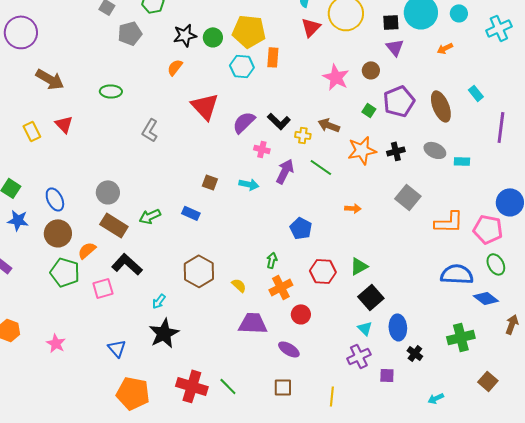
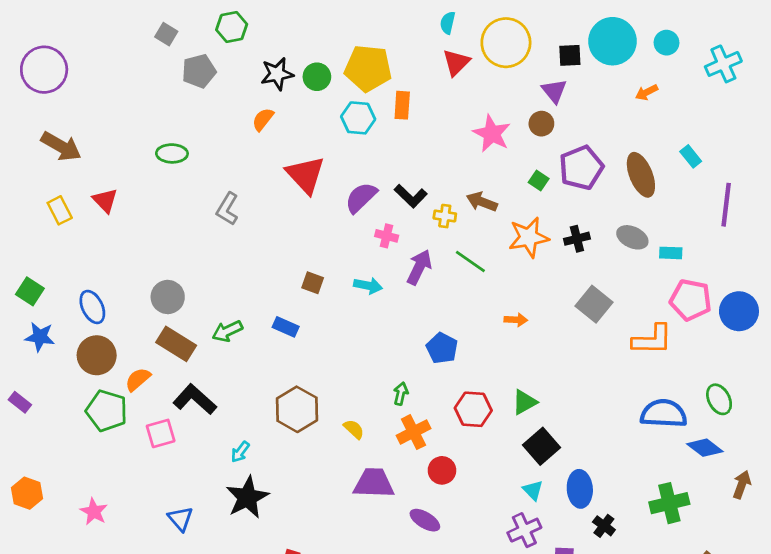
purple triangle: (395, 47) -> (554, 91), moved
brown arrow: (50, 79) -> (61, 146), moved
pink pentagon: (488, 229) -> (691, 300), moved

